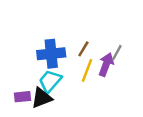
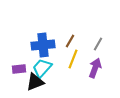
purple arrow: (106, 64) -> (95, 68), moved
purple rectangle: (23, 97) -> (19, 69), moved

